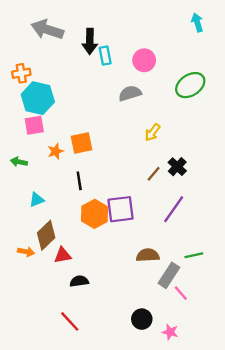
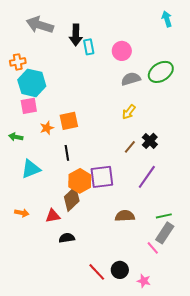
gray semicircle: (130, 93) -> (131, 79), moved
cyan triangle: (37, 200) -> (31, 169), size x1.5
brown diamond: (46, 235) -> (72, 199), moved
gray rectangle: (169, 275) -> (165, 233), moved
red line: (70, 321) -> (97, 272), moved

